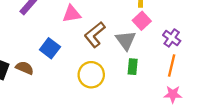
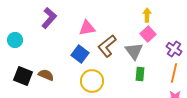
blue square: (50, 48) -> (80, 54), moved
yellow circle: (91, 75) -> (92, 81), moved

